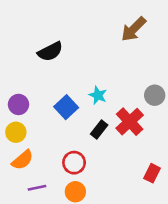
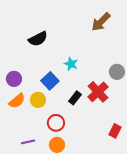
cyan star: (98, 95) -> (71, 64), moved
yellow circle: (16, 132) -> (38, 100), moved
orange semicircle: (22, 160) -> (17, 101), moved

